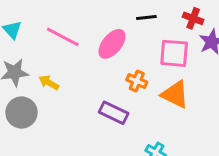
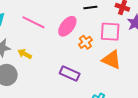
orange cross: (137, 81) -> (85, 42), moved, turned 32

